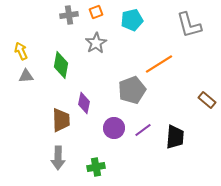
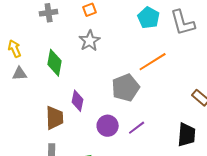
gray cross: (69, 15) -> (49, 13), moved
cyan pentagon: (132, 20) -> (149, 18), moved, turned -30
black trapezoid: (175, 137) -> (187, 135), moved

